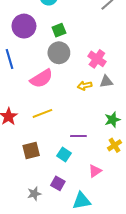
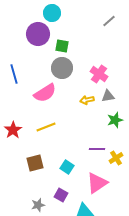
purple circle: (24, 26) -> (38, 34), moved
green square: (59, 30) -> (62, 46), turned 32
green star: (112, 120) -> (115, 120), moved
purple line: (78, 136) -> (97, 149), moved
pink triangle: (95, 171) -> (97, 183), size x1.6

